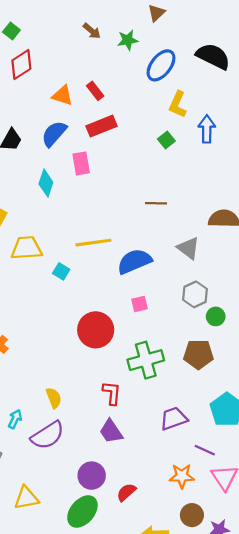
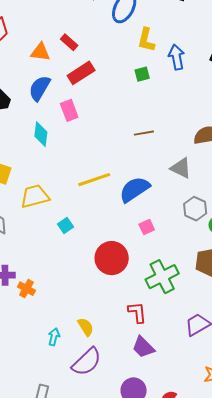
green square: (166, 140) -> (142, 74), turned 35
cyan square: (61, 271) -> (66, 225), moved, turned 35
cyan arrow: (15, 419) -> (54, 337), moved

